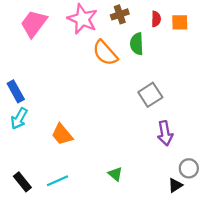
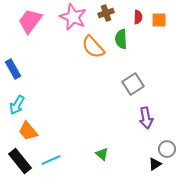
blue rectangle: (16, 91) -> (13, 69), moved
orange trapezoid: (62, 134) -> (28, 131), moved
black rectangle: (22, 182) -> (20, 161), size x1.4

